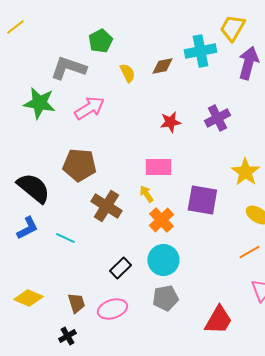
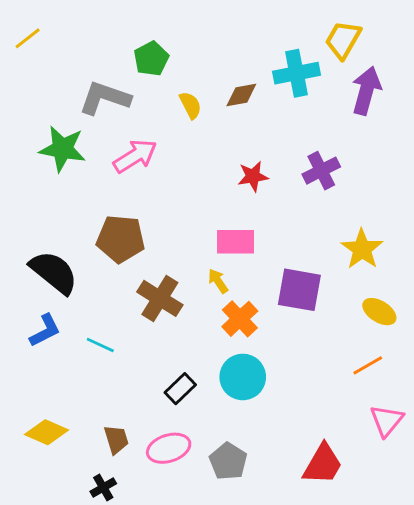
gray pentagon: (165, 298) -> (228, 461), moved, turned -30

